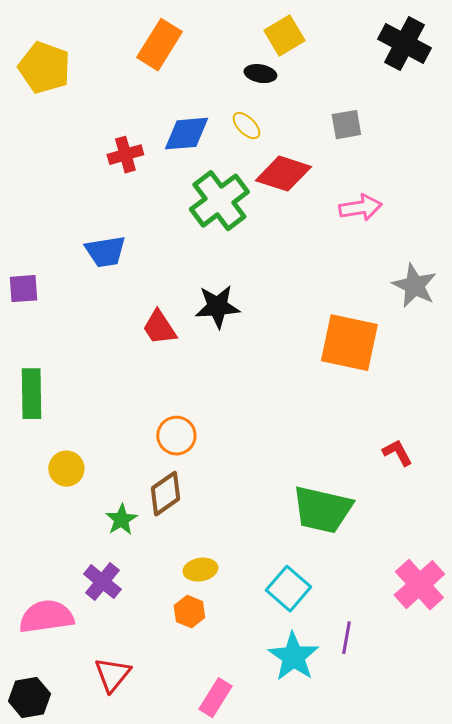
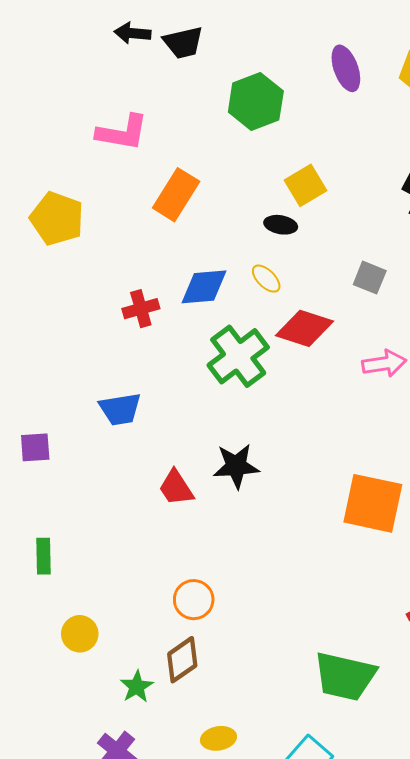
gray square: (346, 125) -> (370, 278), turned 32
green rectangle: (31, 394) -> (43, 556), size x0.7

